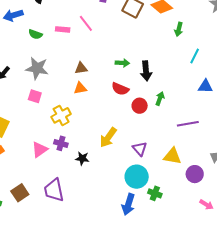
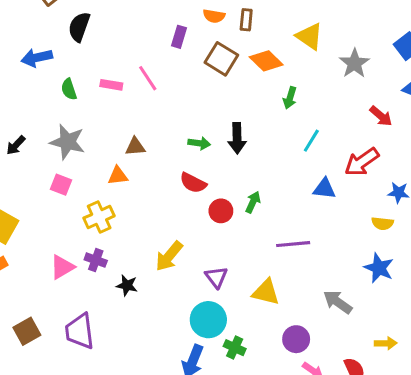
green semicircle: (35, 34) -> (69, 89), turned 48
black arrow: (146, 71) -> (237, 138), moved
orange triangle: (80, 88) -> (118, 176), moved
purple circle: (195, 174) -> (296, 339), moved

